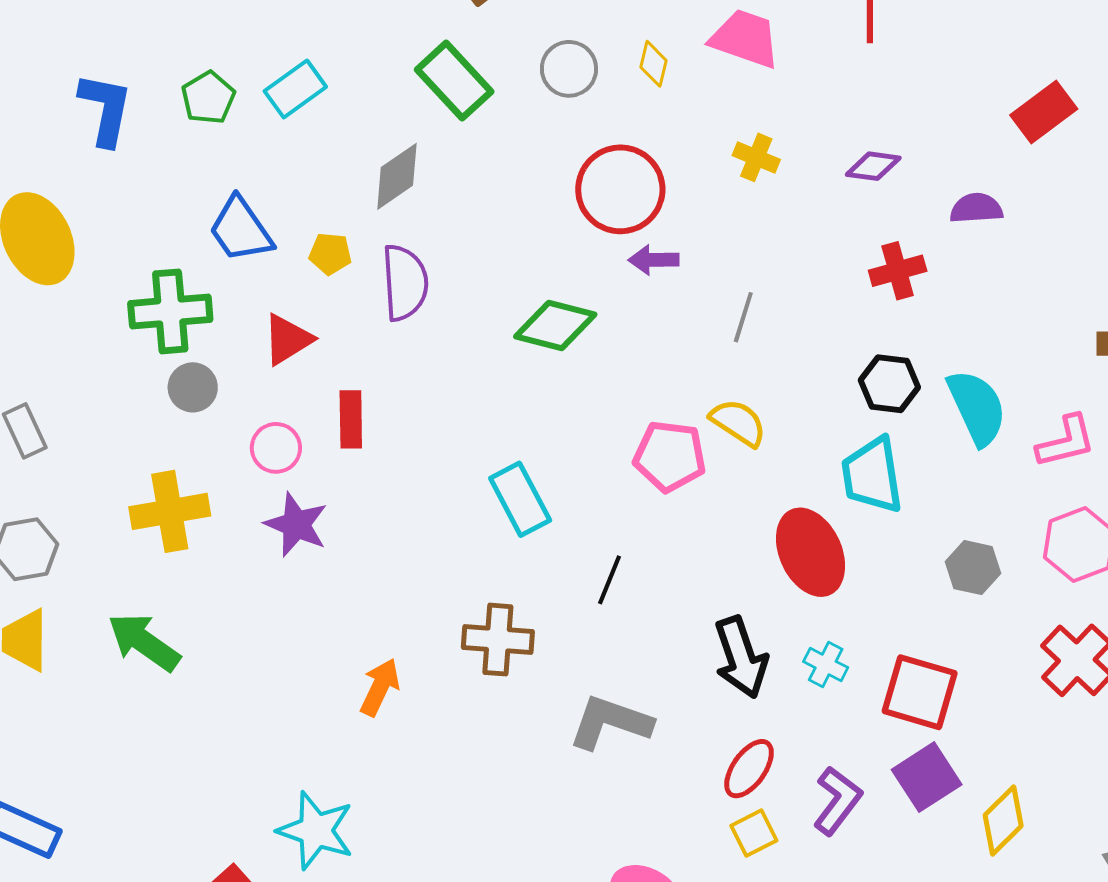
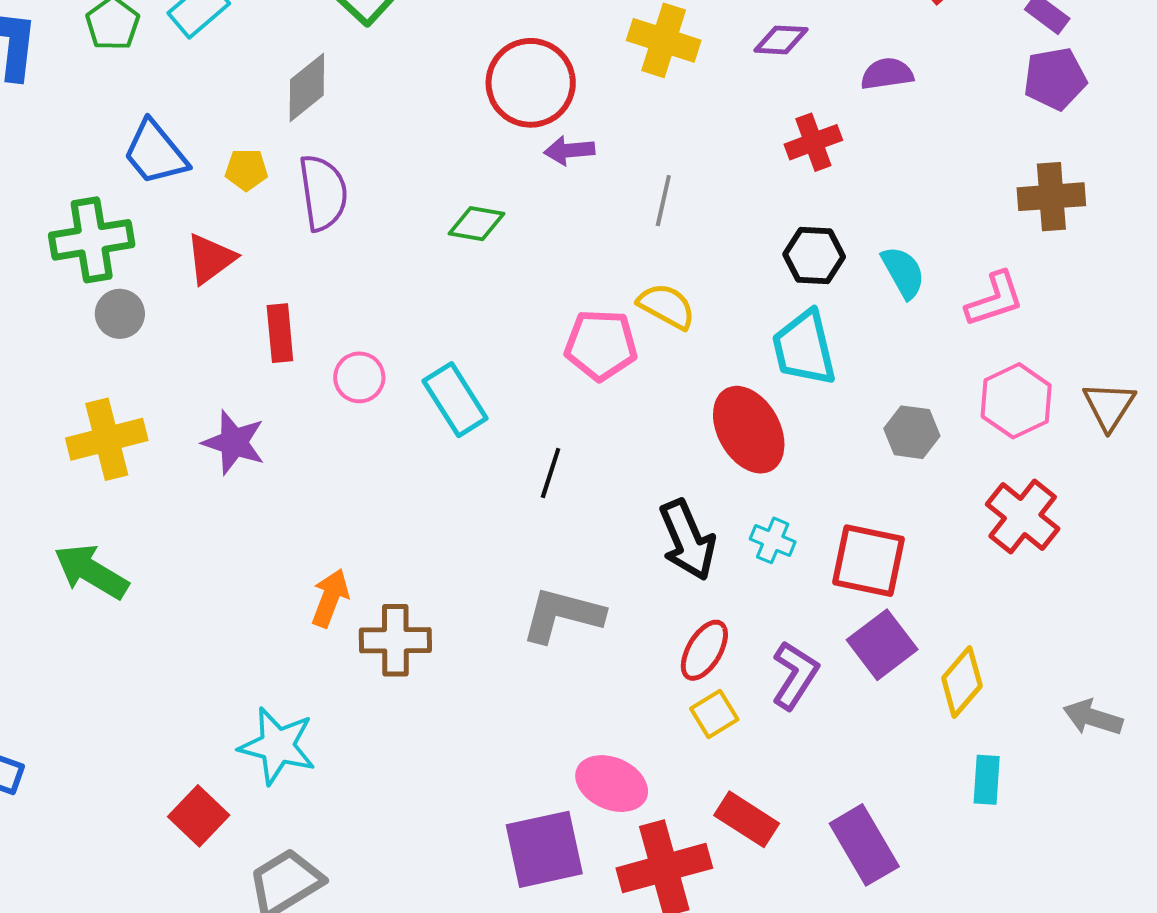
yellow cross: (756, 157) -> (664, 40), size x1.5
green diamond: (555, 325) -> (476, 224), size x0.7
cyan semicircle: (977, 407) -> (903, 272), size x0.7
pink circle: (276, 448) -> (359, 377), moved
brown cross: (498, 640) -> (395, 640), moved

